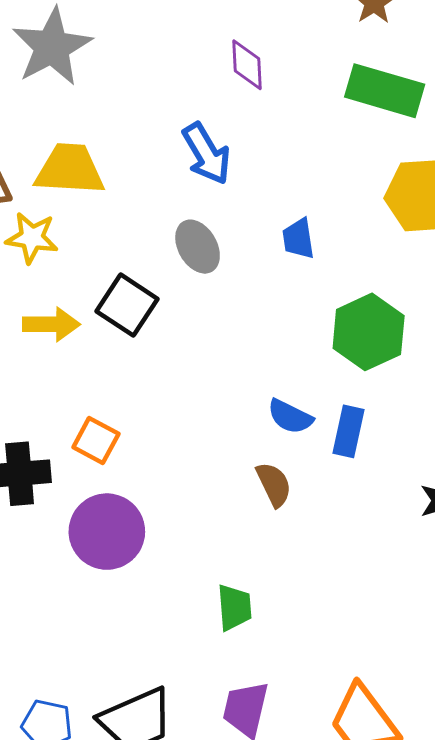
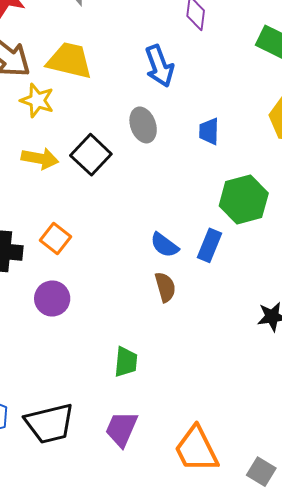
blue semicircle: (290, 417) -> (164, 245), moved
blue rectangle: (348, 431) -> (209, 245), moved
purple circle: (107, 532) -> (52, 298), size x0.7

